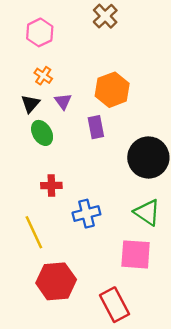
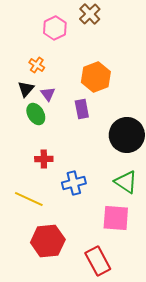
pink hexagon: (40, 32) -> (55, 28), moved
purple triangle: (63, 101) -> (48, 94), moved
yellow line: (34, 232) -> (29, 199), turned -40

